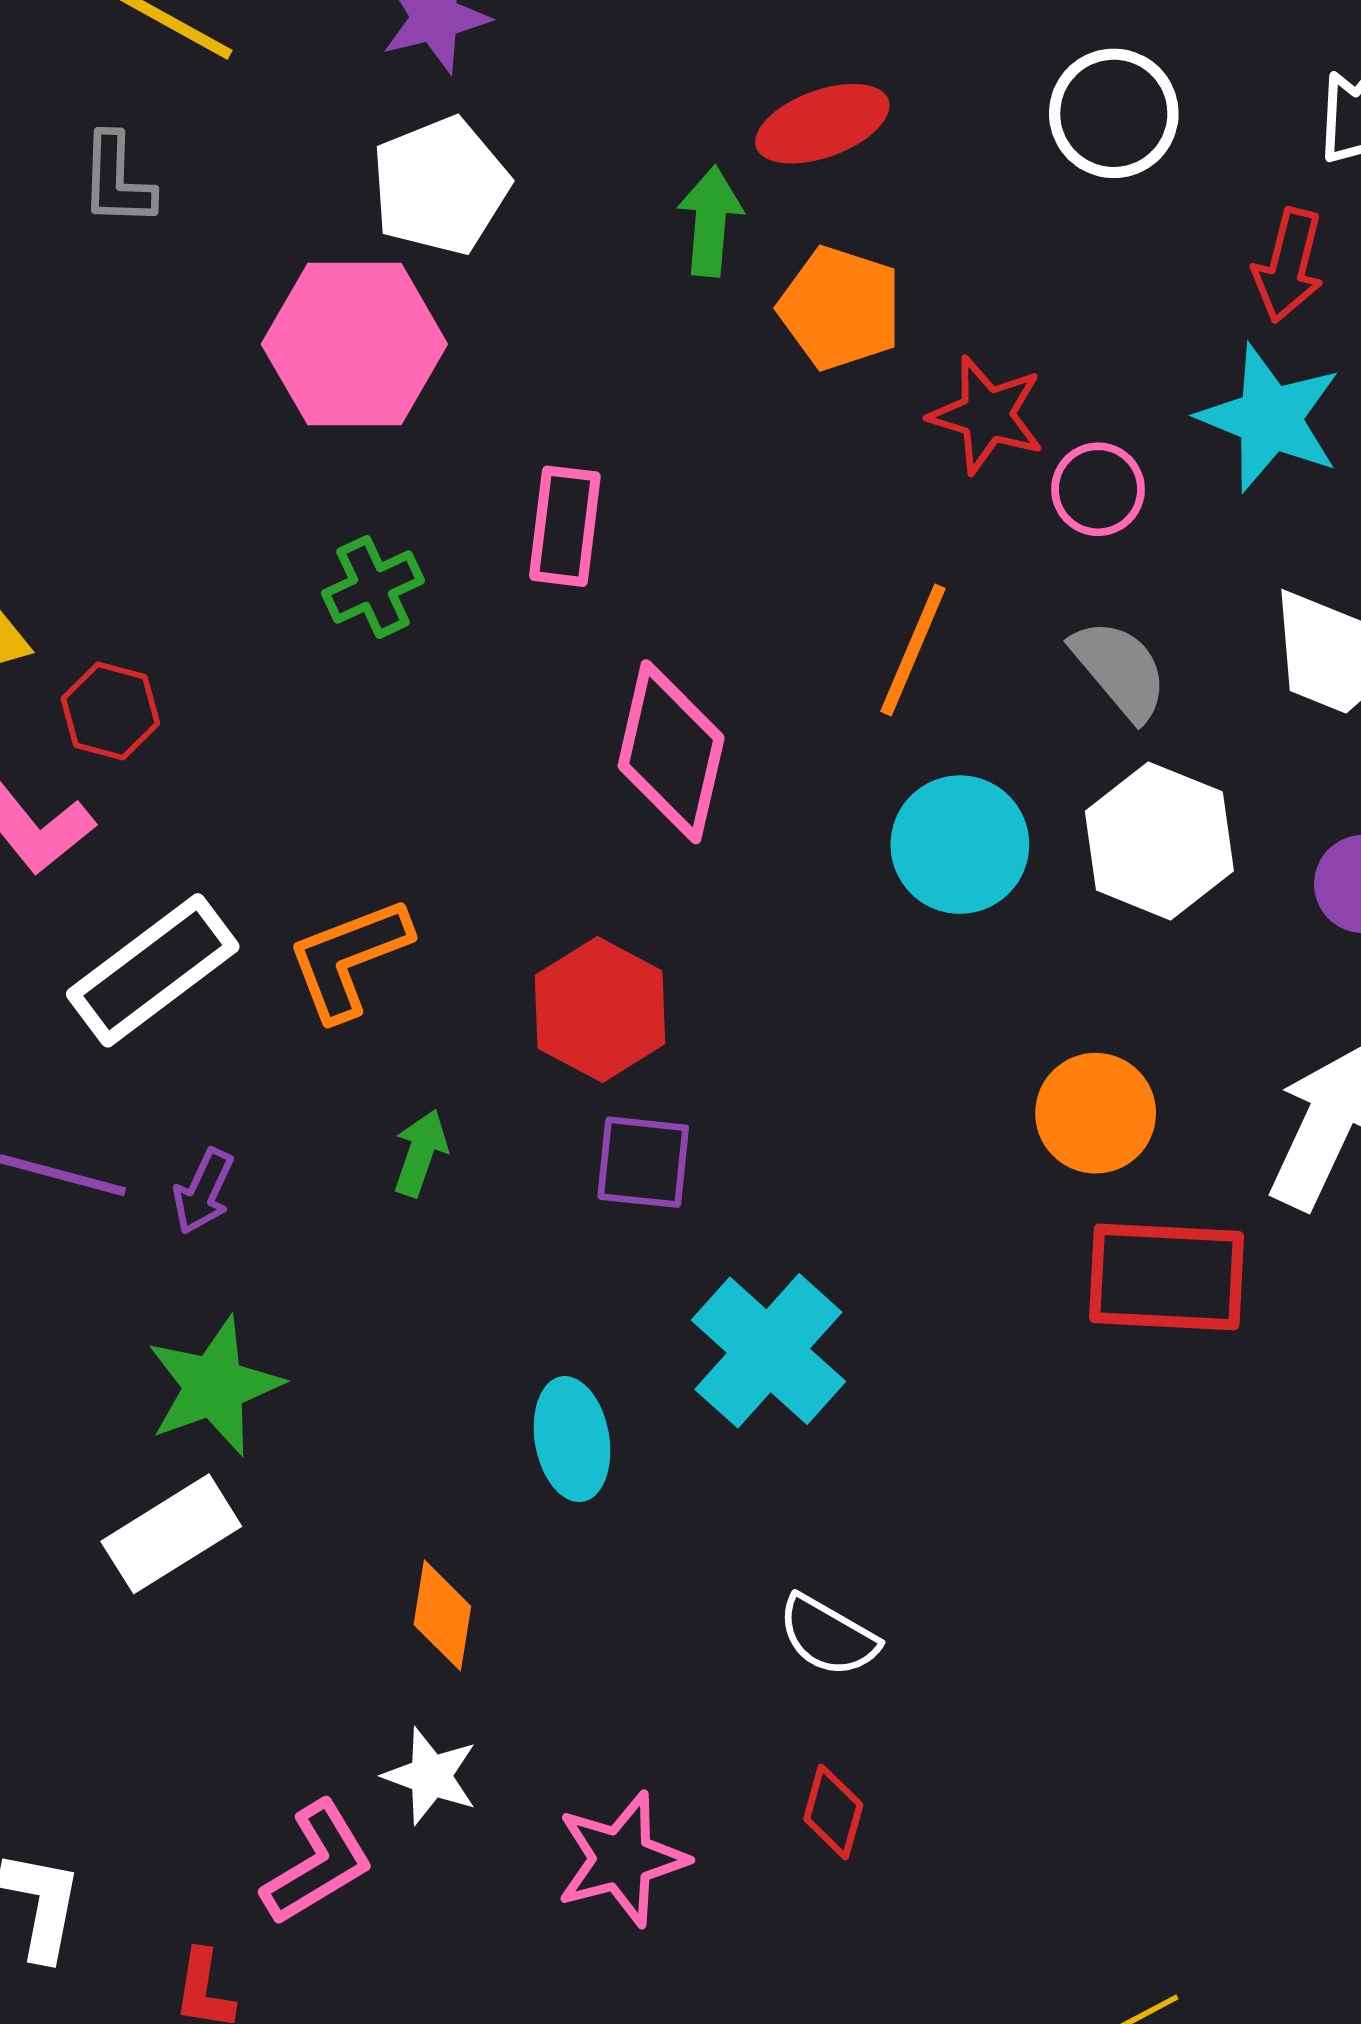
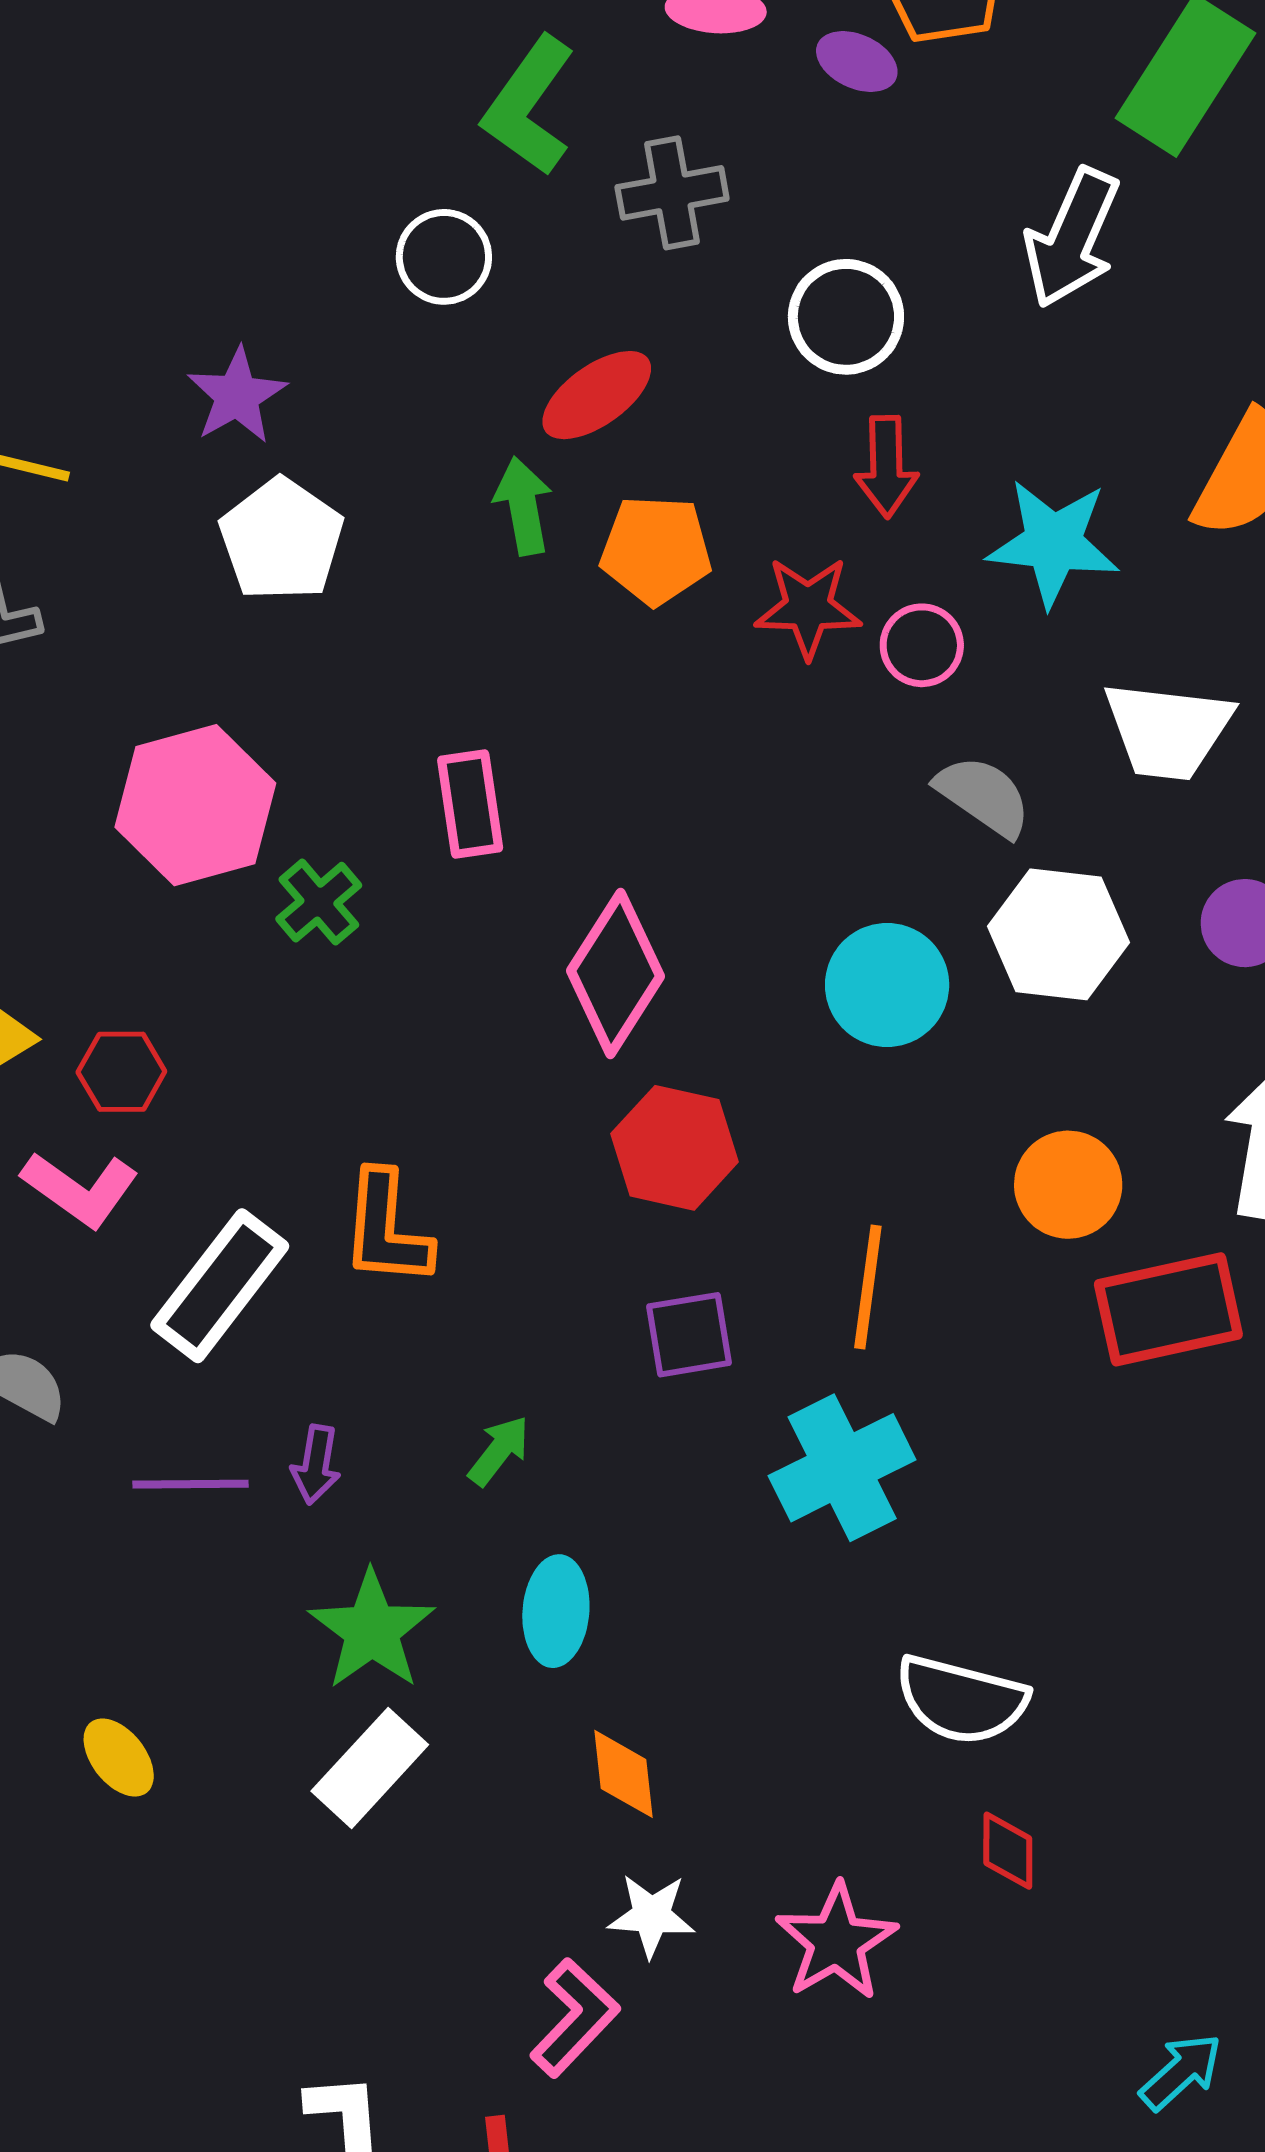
red arrow: (1289, 265) -> (886, 467), moved
pink hexagon: (354, 344) -> (195, 805), moved
orange line: (913, 650) -> (868, 1287), moved
pink diamond: (671, 752) -> (615, 974), turned 35
orange L-shape: (349, 958) -> (386, 1229), turned -49
red hexagon: (600, 1010) -> (675, 1148), moved
green arrow: (420, 1153) -> (499, 1451), moved, turned 34
cyan cross: (768, 1351) -> (842, 1468), turned 37
cyan ellipse: (572, 1439) -> (556, 1611), moved, turned 30
white semicircle: (828, 1636) -> (961, 1700), size x1.4

